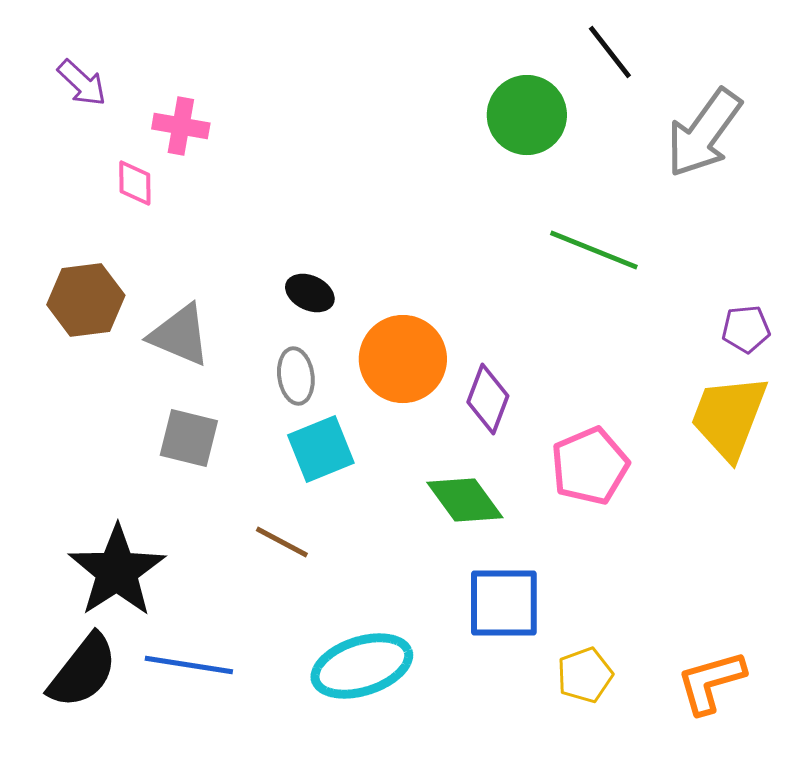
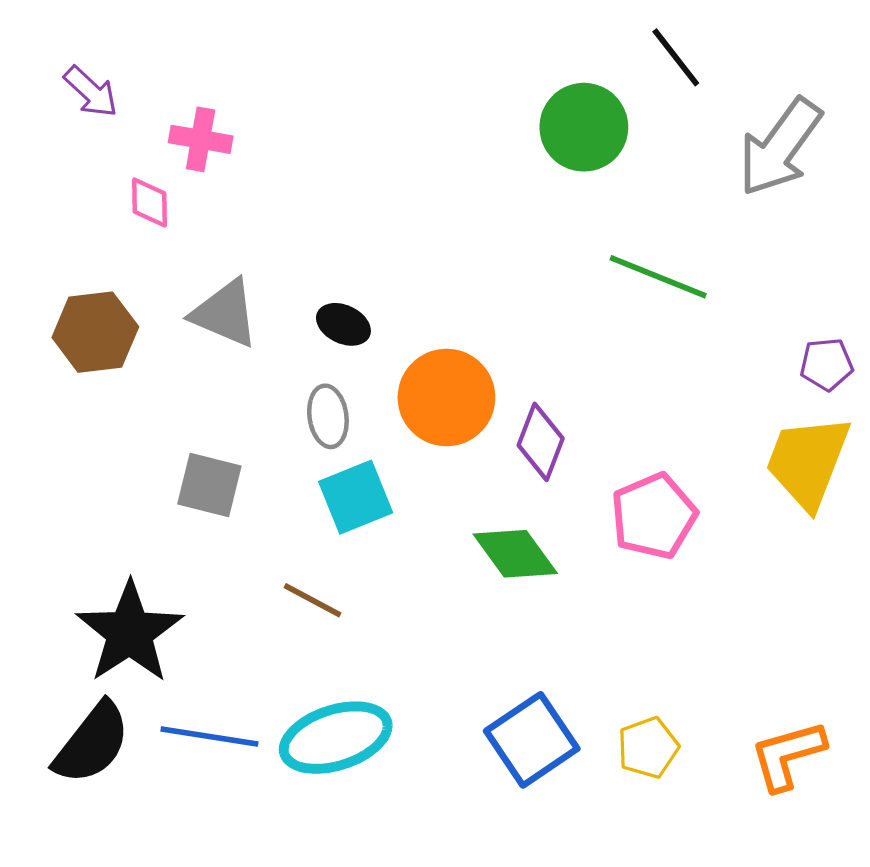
gray triangle: (180, 335) -> (225, 313), moved
blue square: (504, 603) -> (532, 740), moved, turned -34
cyan ellipse: (362, 666) -> (336, 738), moved

